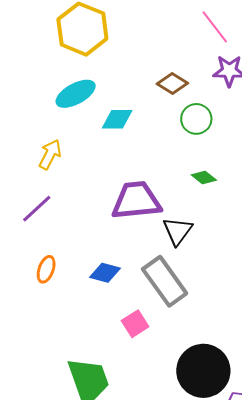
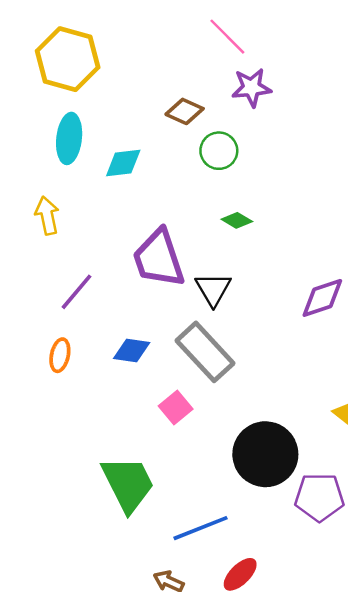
cyan ellipse: (76, 94) -> (69, 138), turned -48
yellow arrow: (50, 154) -> (47, 216), turned -32
purple trapezoid: (136, 201) -> (159, 258), turned -96
purple line: (37, 209) -> (77, 292), moved

